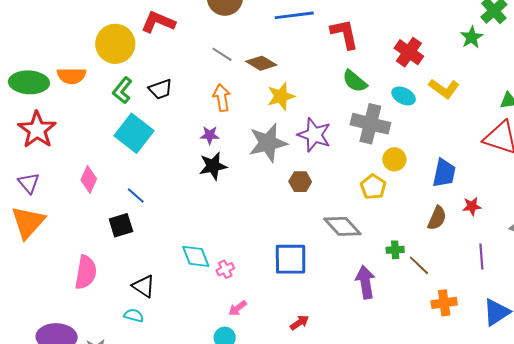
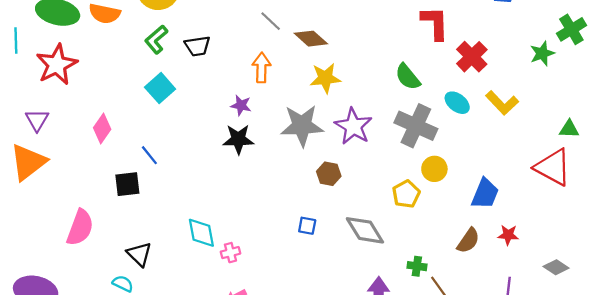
red L-shape: (345, 34) -> (435, 23), moved
cyan square: (134, 133) -> (160, 88), size x0.7
blue square: (291, 259) -> (307, 226), moved, size x0.5

